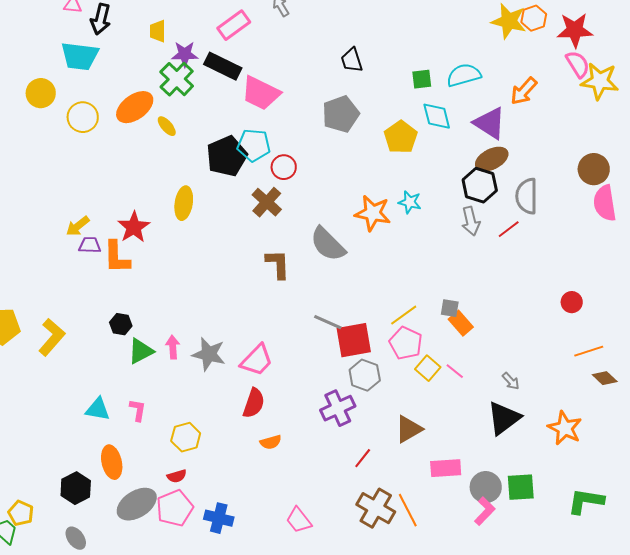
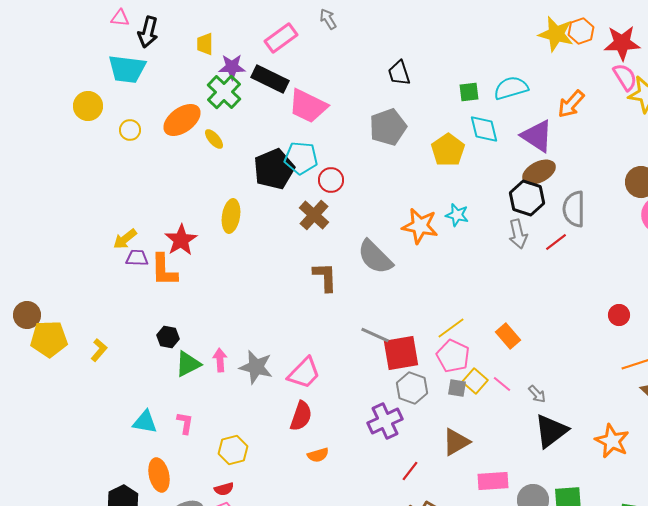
yellow circle: (83, 117) -> (130, 130), size x0.7
gray square: (450, 308) -> (457, 388), moved
yellow L-shape: (52, 337) -> (99, 350), size x0.6
gray arrow: (511, 381) -> (537, 394), moved

